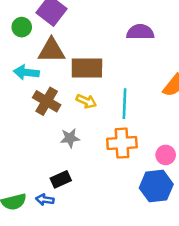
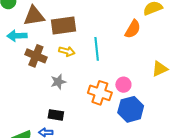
orange cross: (122, 143) -> (100, 93), moved, turned 30
pink circle: (166, 155) -> (123, 85), moved
black rectangle: (61, 179) -> (56, 115), turned 42

